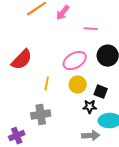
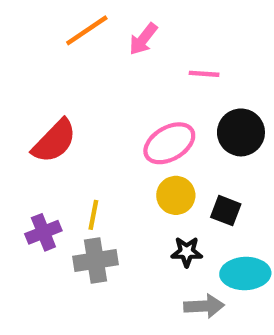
yellow line: (47, 84) -> (93, 215), moved
black star: (90, 107) -> (187, 252), moved
purple cross: (17, 136) -> (43, 232), moved

